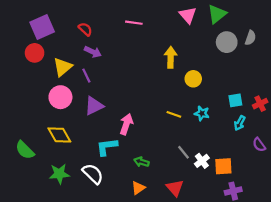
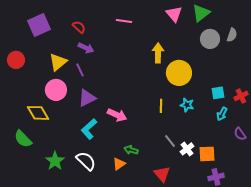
red circle: (35, 53) -> (16, 60), moved
yellow circle: (193, 79) -> (179, 73), size x1.6
yellow line: (174, 114) -> (161, 106), turned 72
pink arrow: (126, 124) -> (117, 115), turned 96
yellow diamond: (59, 135) -> (38, 113), moved
cyan L-shape: (107, 147) -> (89, 129), moved, turned -35
green star: (59, 174) -> (55, 161), turned -30
orange triangle: (138, 188) -> (119, 164), moved

